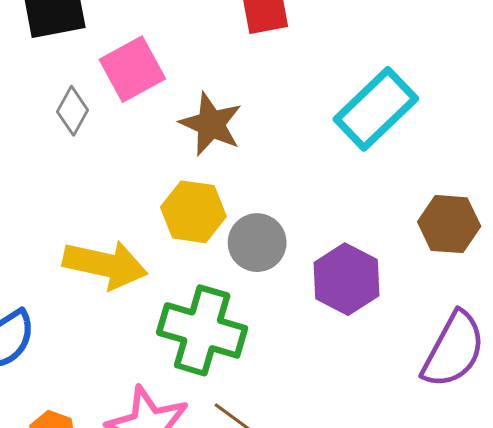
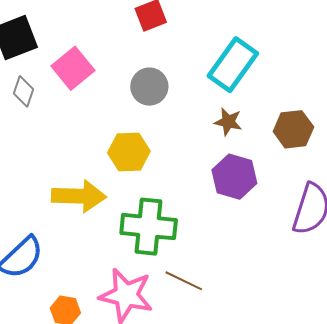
gray diamond: (72, 111) -> (23, 91), moved
brown star: (211, 124) -> (228, 122), moved, size x0.7
gray circle: (257, 243) -> (149, 87), moved

